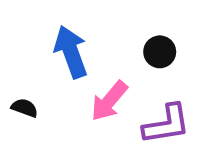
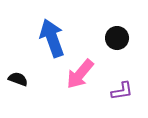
purple L-shape: (167, 124) -> (122, 91), size x0.6

